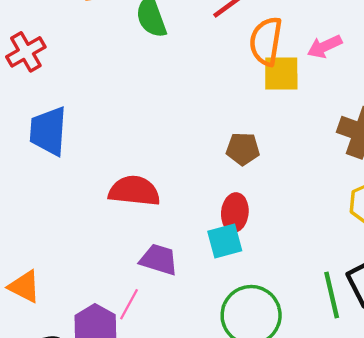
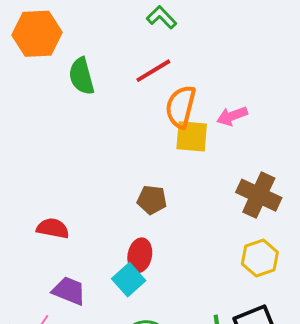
red semicircle: (134, 191) -> (53, 228), size x0.7
cyan square: (225, 241) -> (129, 280), turned -32

